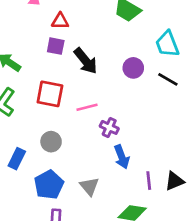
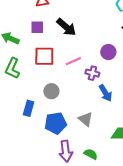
purple square: (56, 46) -> (37, 27), moved
purple circle: (133, 68) -> (108, 52), moved
blue pentagon: (49, 185) -> (56, 123), turned 30

